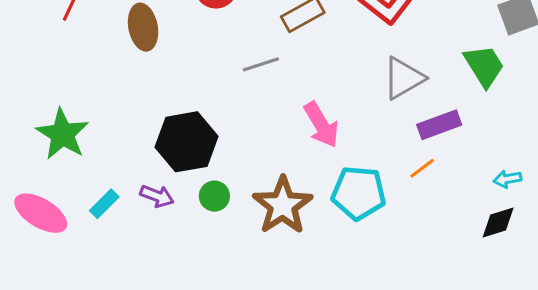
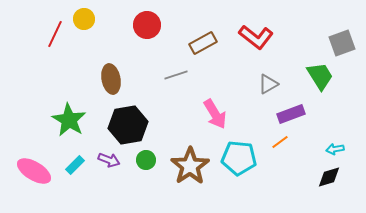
brown ellipse: (143, 27) -> (111, 79), moved
gray triangle: (404, 78) -> (268, 84), size x0.7
green star: (62, 134) -> (69, 120), moved

